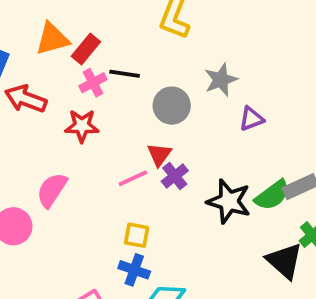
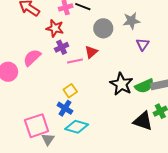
purple triangle: (251, 119) -> (143, 44), turned -48
purple cross: (175, 176) -> (62, 47), moved
yellow square: (137, 235) -> (70, 91), turned 32
black triangle: (284, 261) -> (143, 121), turned -35

